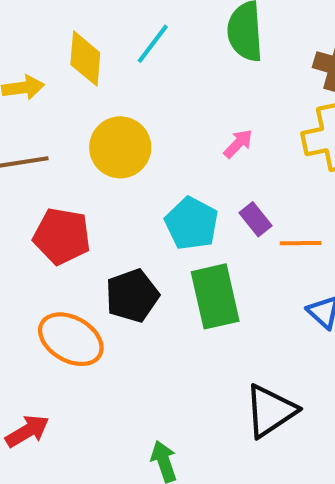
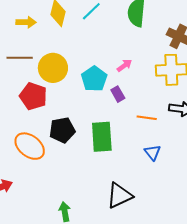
yellow circle: (120, 147) -> (53, 68), moved
purple rectangle: (255, 219) -> (118, 94), moved
cyan pentagon: (192, 223) -> (94, 79), moved

